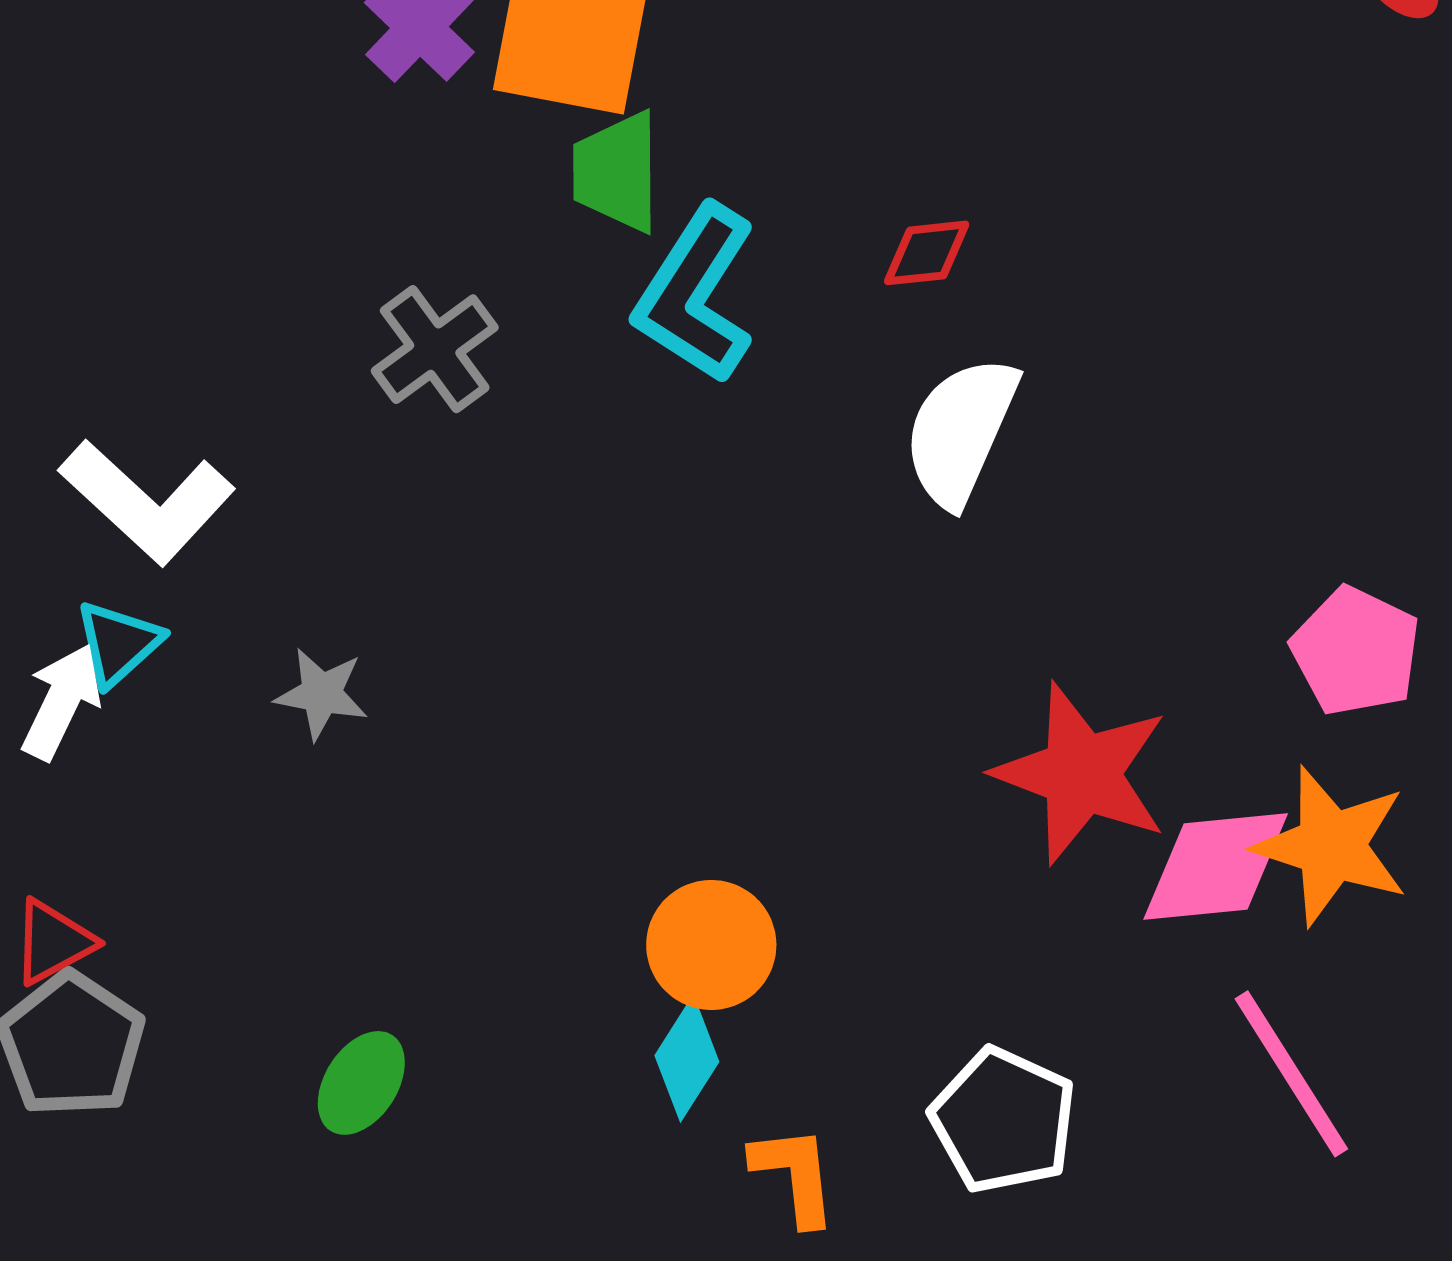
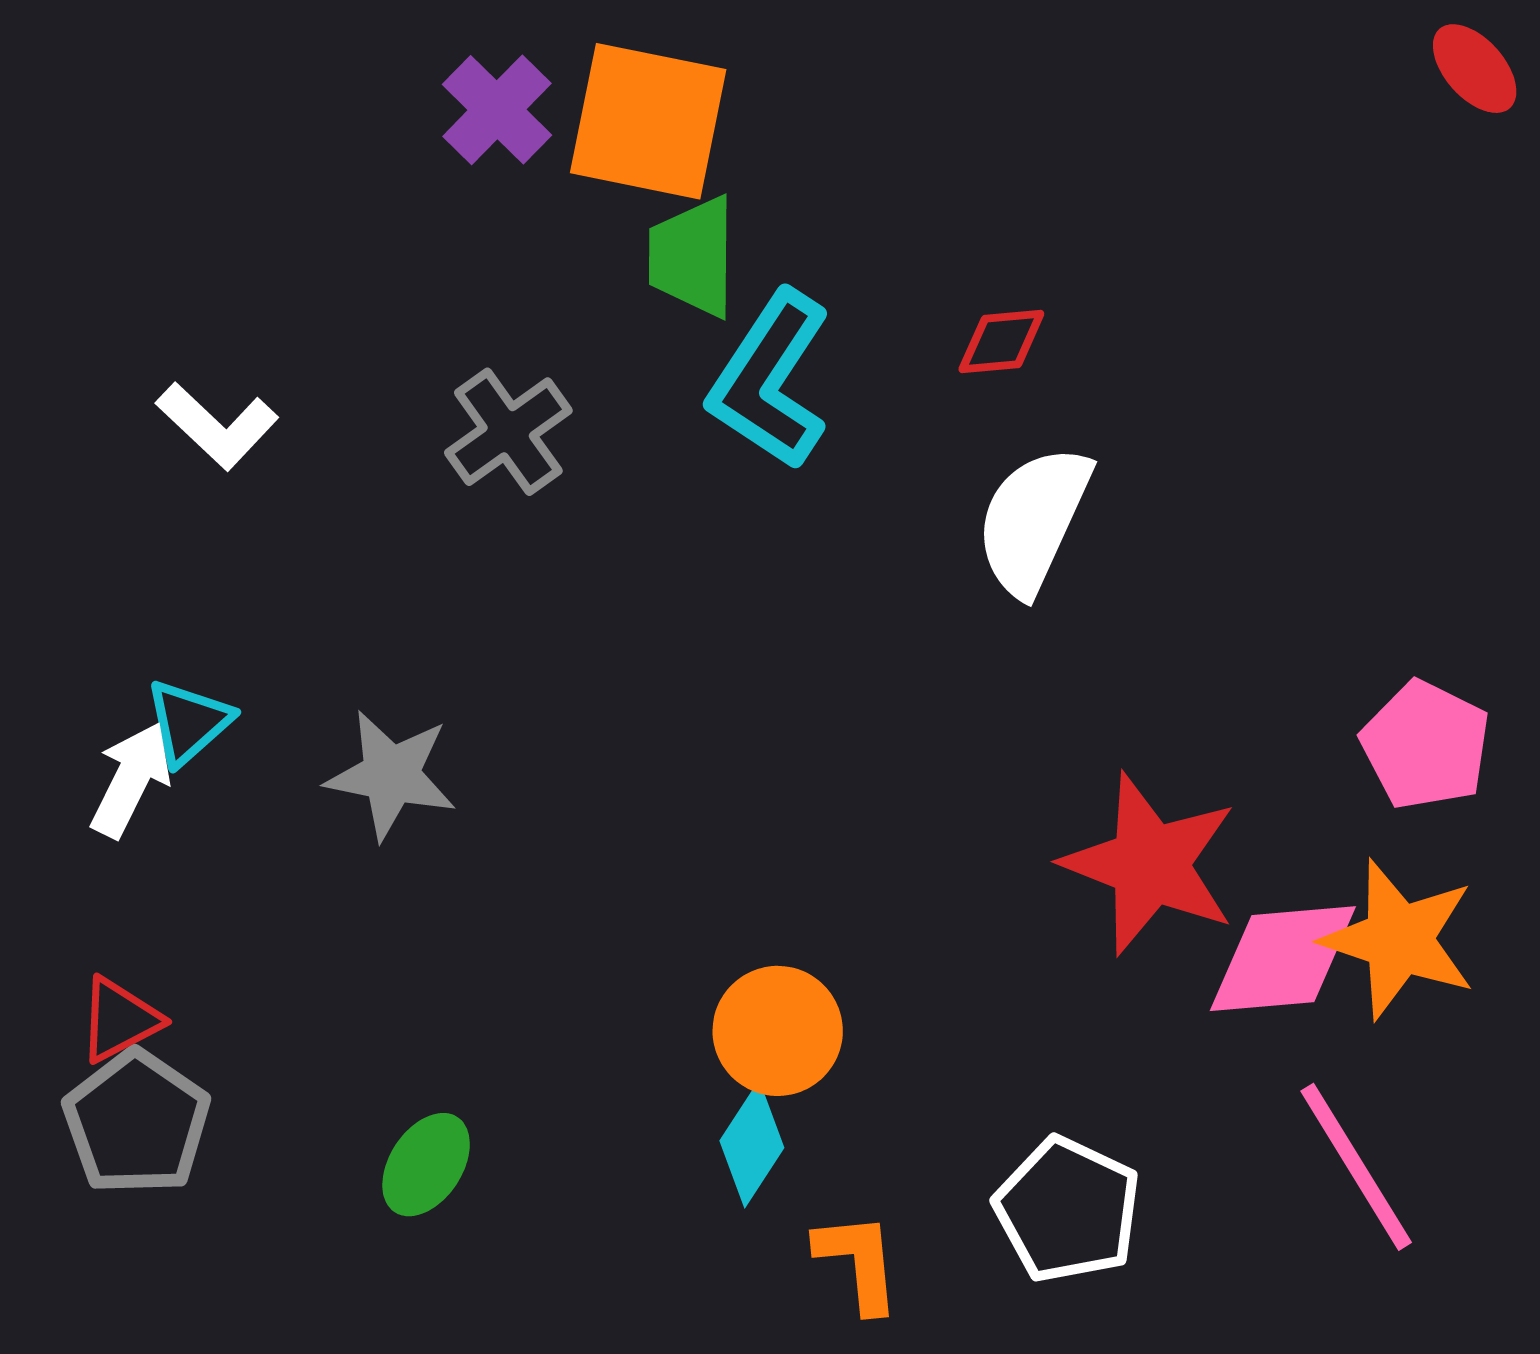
white L-shape: (147, 502) -> (217, 426), moved, size x0.7
gray star: (321, 694) -> (391, 775), size x1.4

